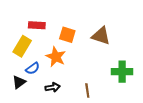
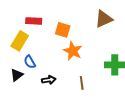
brown triangle: (101, 36) -> (104, 19), moved, turned -42
orange star: (56, 57) -> (73, 51), moved
blue semicircle: (33, 68) -> (30, 62), turned 96

